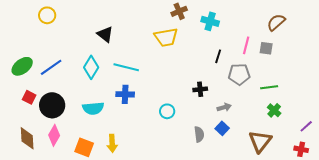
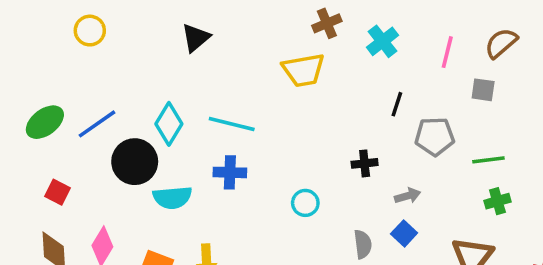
cyan cross: (210, 21) -> (383, 41), turned 36
black triangle: (105, 34) -> (196, 38), moved, turned 42
pink line: (246, 45) -> (447, 52), moved
red square: (29, 97) -> (57, 192), moved
black circle: (52, 105) -> (135, 162), moved
green cross: (274, 110) -> (497, 201), turned 32

